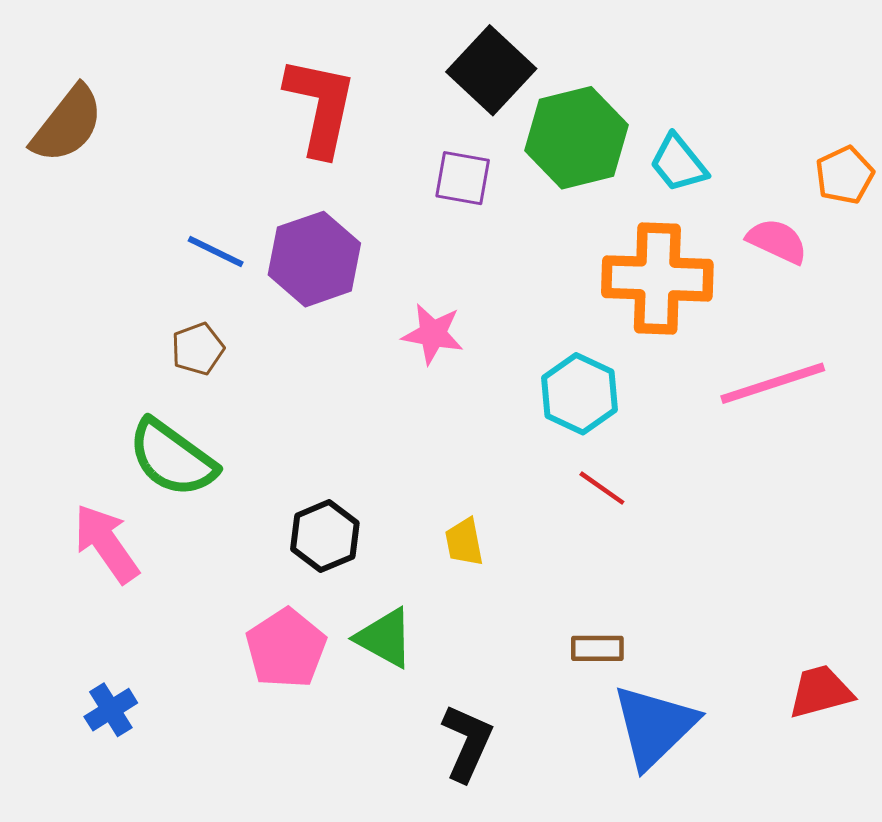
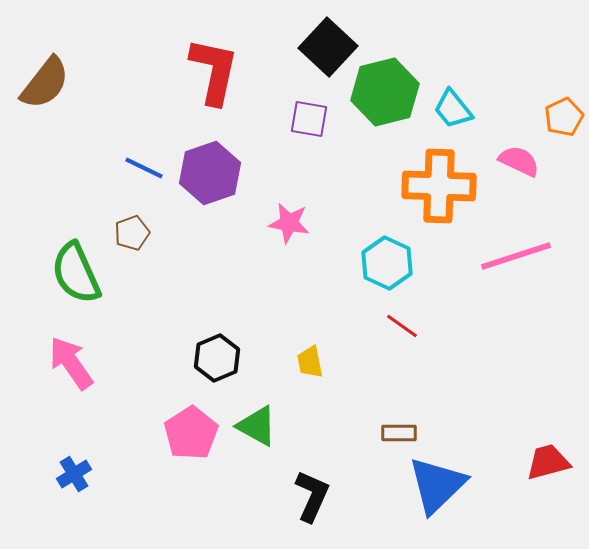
green semicircle: (172, 458) -> (76, 273), moved, turned 30

